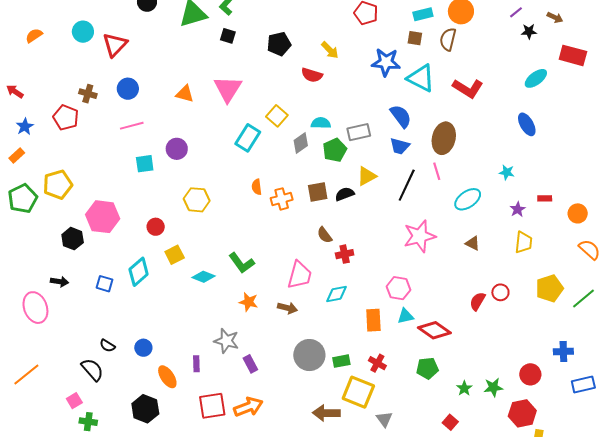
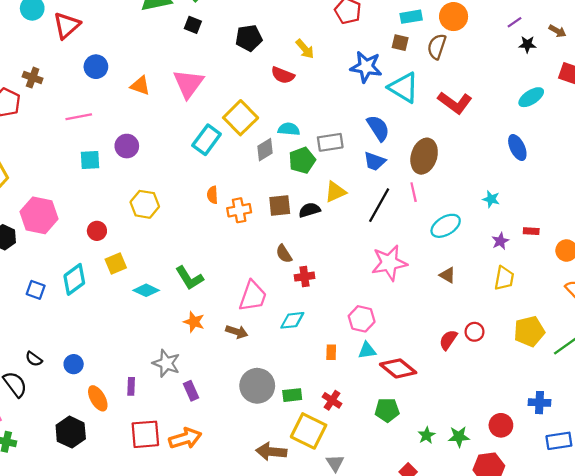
blue circle: (128, 89) -> (96, 67), moved
yellow square: (277, 116) -> (241, 118), size x1.4
orange rectangle: (373, 320) -> (331, 352), size x0.6

